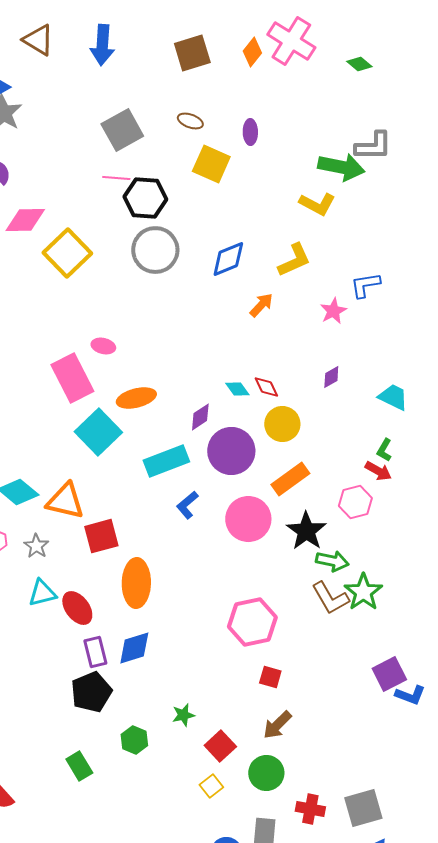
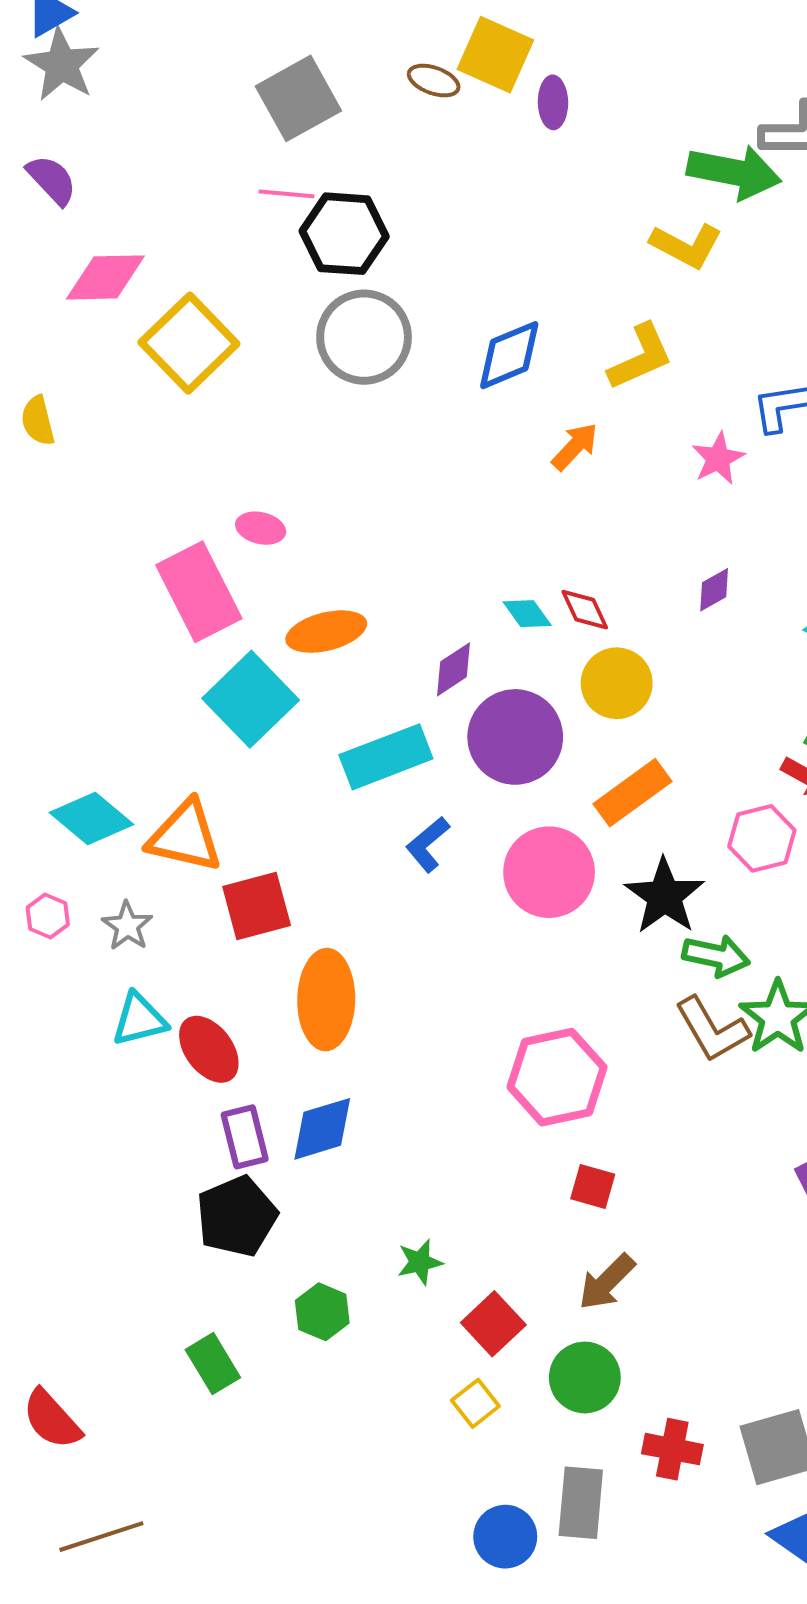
yellow square: (211, 164) -> (495, 55), moved

